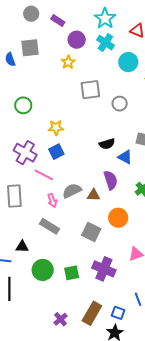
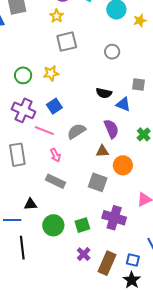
gray square: (90, 90) -> (67, 42), moved
green circle: (23, 105) -> (23, 75), moved
yellow star: (56, 128) -> (51, 73), moved
black semicircle: (107, 144) -> (104, 93), turned 35
gray semicircle: (72, 191) -> (76, 131), moved
brown triangle: (94, 195) -> (102, 151), moved
purple cross: (61, 319) -> (84, 254), moved

